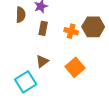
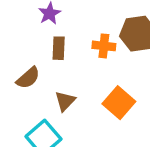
brown semicircle: (21, 15) -> (28, 78), moved, turned 56

